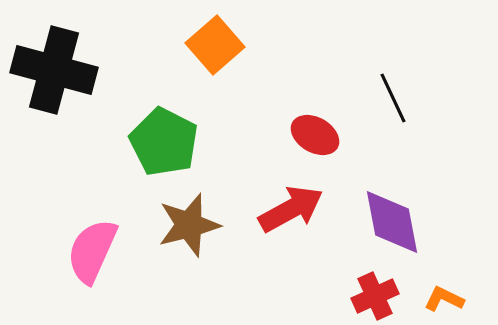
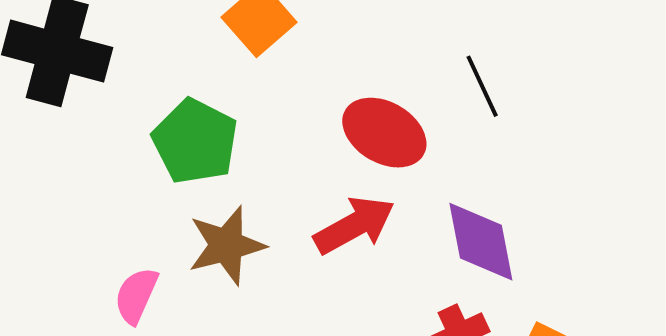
red ellipse: (315, 135) -> (384, 133), size x1.4
pink semicircle: (92, 251) -> (136, 296), moved, size x0.7

